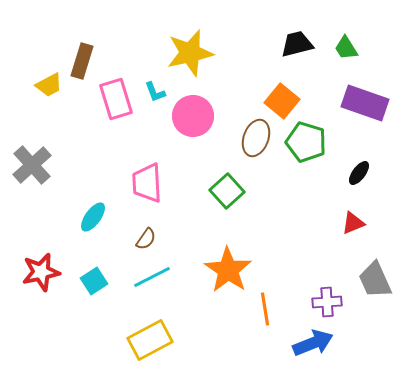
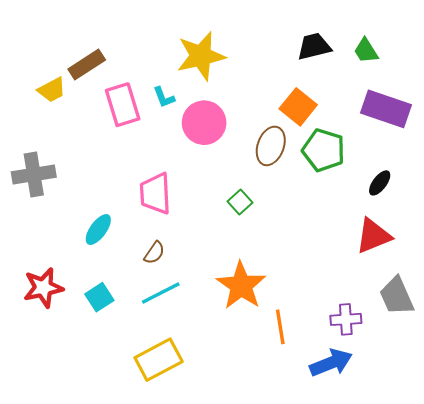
brown rectangle: (82, 61) -> (87, 64), turned 40
gray cross: (32, 165) -> (34, 174), turned 33
green square: (227, 191) -> (240, 202), size x0.7
red triangle: (353, 223) -> (373, 236), size x1.5

